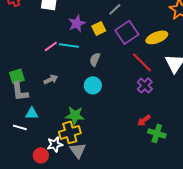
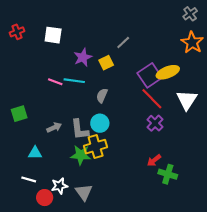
purple square: (127, 32) -> (150, 75), moved
pink line: (51, 46) -> (55, 82), turned 56
gray arrow: (51, 79) -> (54, 127), moved
gray L-shape: (20, 91) -> (80, 130), moved
white line: (20, 127) -> (29, 179), moved
yellow cross: (70, 132) -> (96, 147), moved

